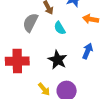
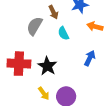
black star: (58, 60) -> (47, 66), moved

